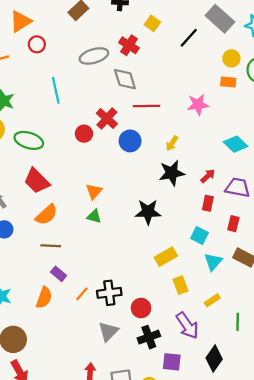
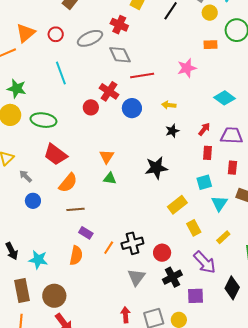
orange triangle: (21, 21) -> (26, 33), moved
red circle: (37, 44) -> (56, 34), moved
yellow circle: (231, 58) -> (210, 13), moved
yellow arrow: (172, 143) -> (169, 105), turned 72
black star: (172, 173) -> (172, 131), size x0.6
cyan square: (199, 236) -> (204, 182), turned -35

